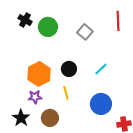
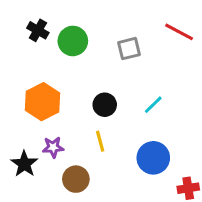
red line: (118, 21) -> (179, 32), turned -60
gray square: (85, 32) -> (129, 49), turned 35
orange hexagon: (39, 74) -> (42, 102), moved
black star: (21, 118) -> (24, 164), moved

